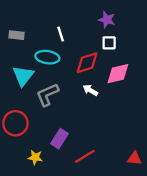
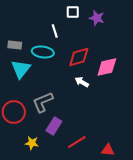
gray rectangle: (17, 35) -> (15, 45), moved
white square: (109, 43) -> (73, 12), moved
gray L-shape: (47, 95) -> (43, 102), moved
red triangle: (134, 159) -> (108, 150), moved

